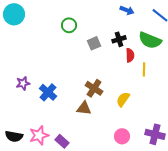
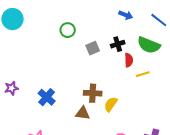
yellow line: (144, 69) -> (143, 74), turned 72
purple star: (23, 83) -> (11, 88), moved
brown cross: (94, 88) -> (93, 93), turned -30
yellow semicircle: (123, 99) -> (111, 104), moved

